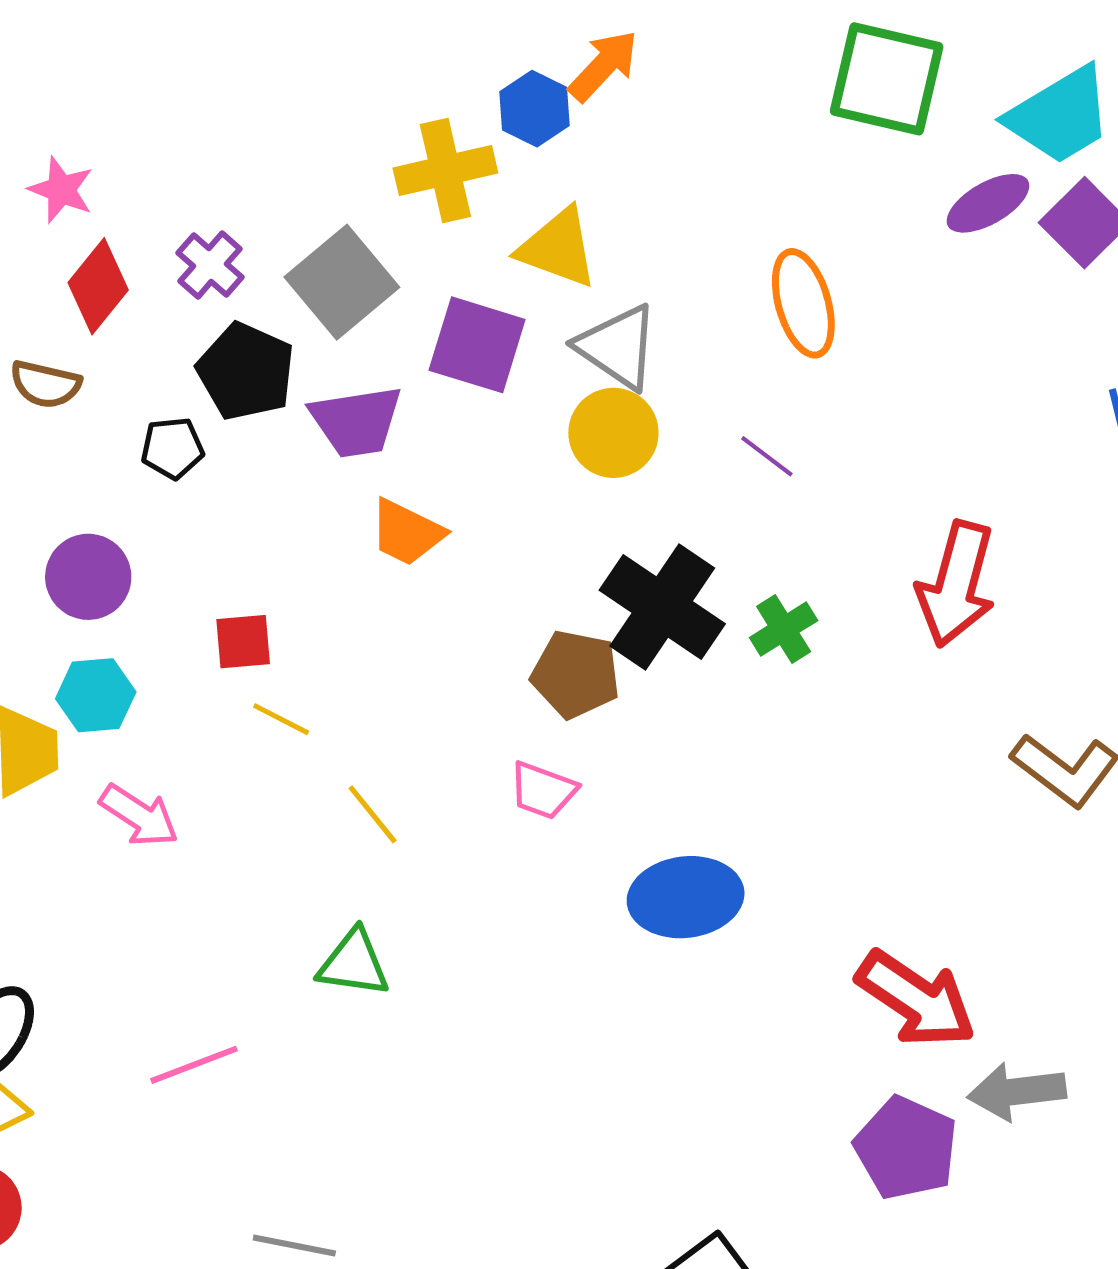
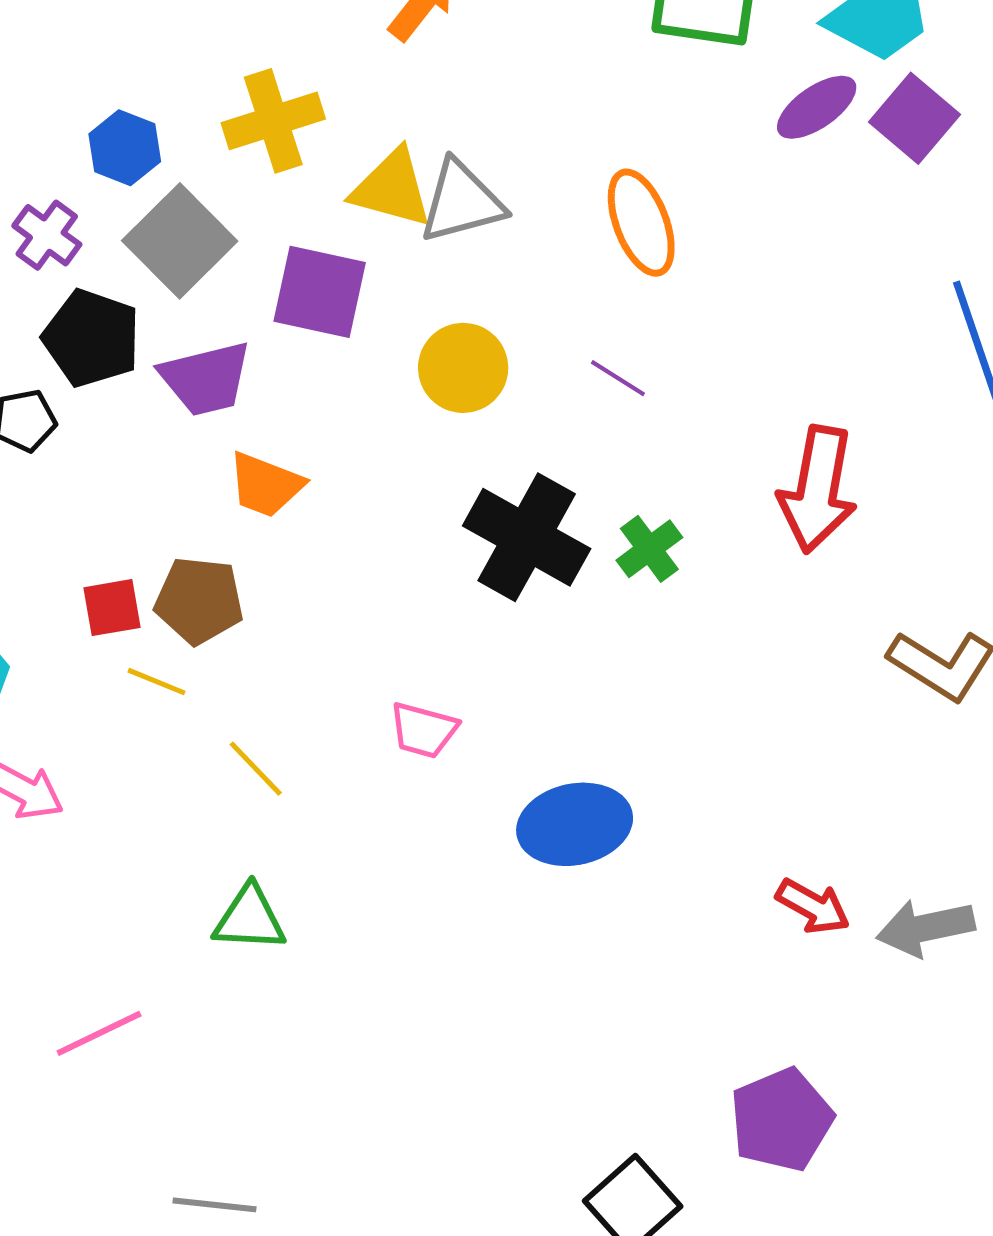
blue hexagon: (534, 109) -> (125, 148), moved
gray triangle: (618, 347) -> (462, 202), moved, turned -44
brown pentagon: (576, 674) -> (199, 600), moved
red arrow: (916, 999) -> (813, 906), size x0.6
gray arrow: (1017, 1091) -> (925, 928), moved
purple pentagon: (906, 1148) -> (781, 1120), moved, turned 30

